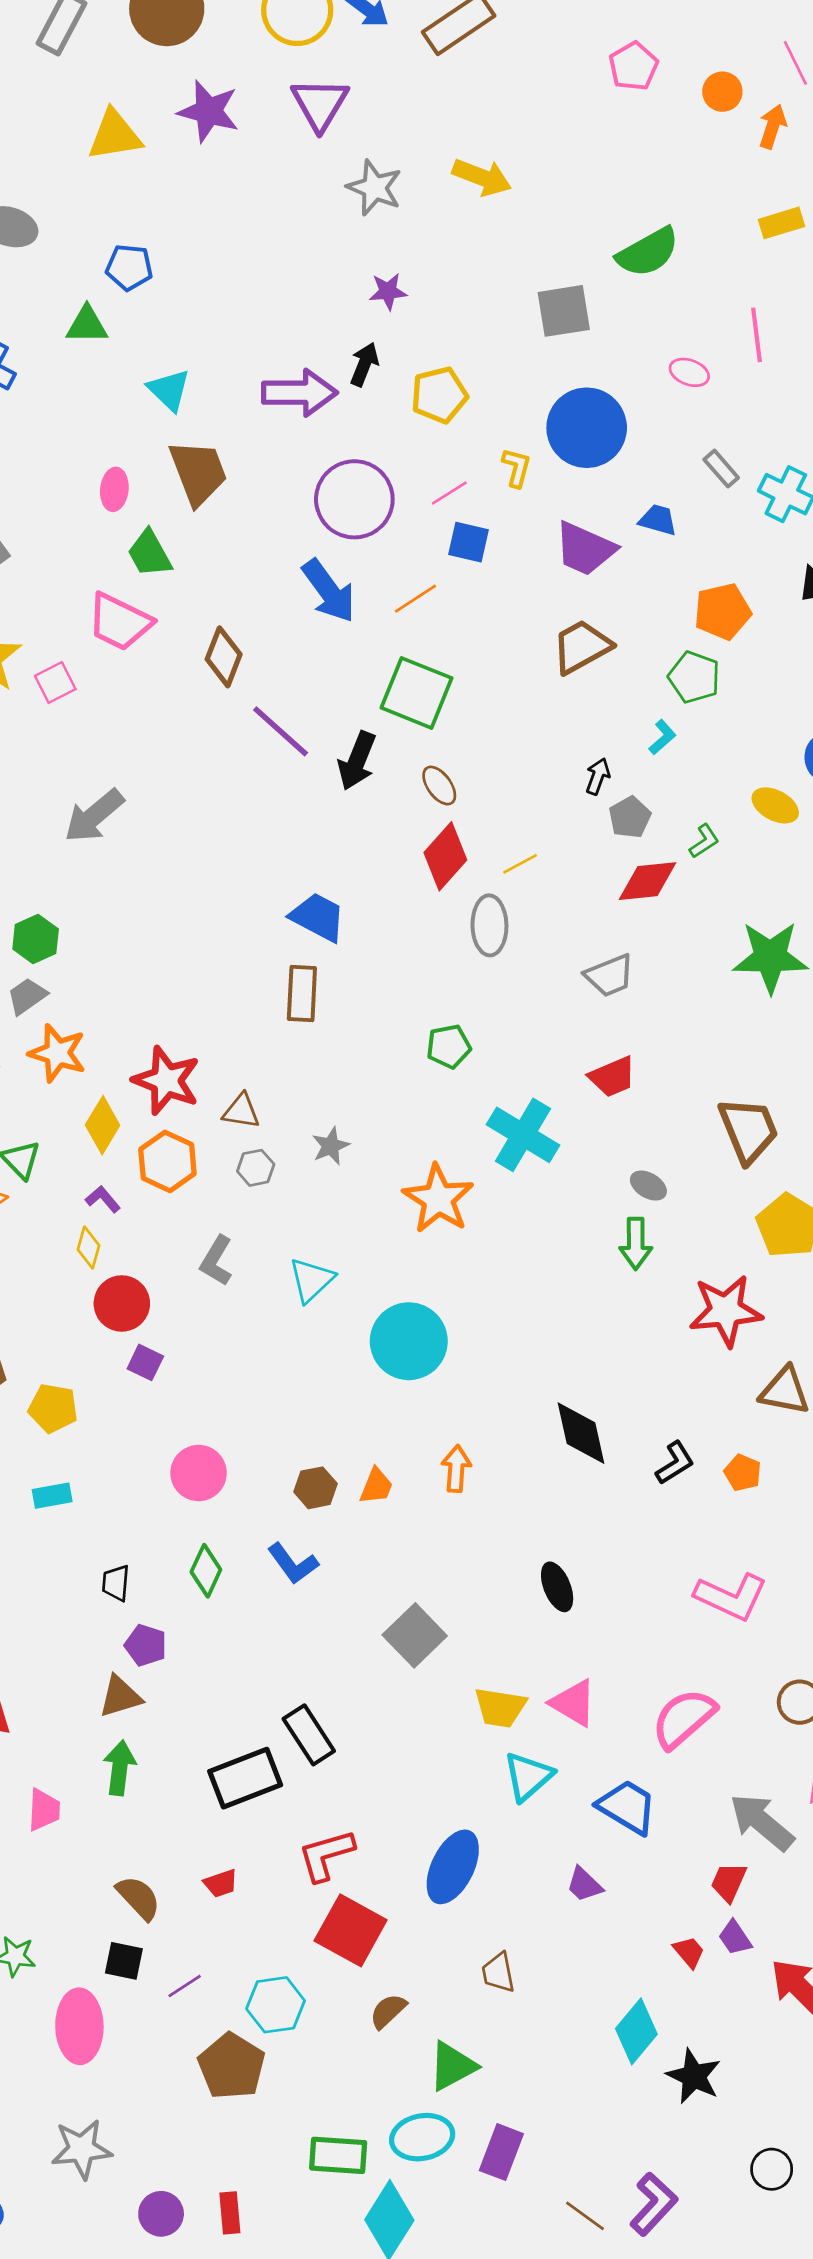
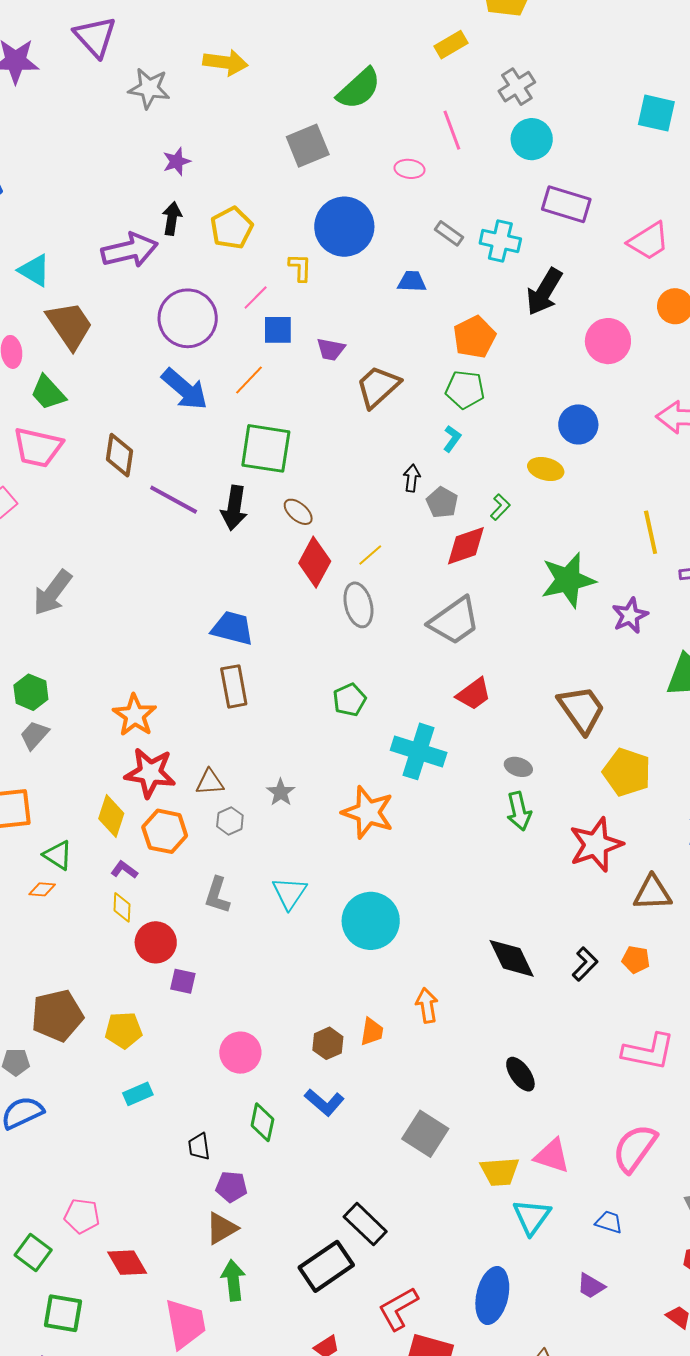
purple trapezoid: (585, 549) -> (331, 349), moved, size x0.6
gray trapezoid: (610, 975) -> (454, 621), size x1.4
orange star: (57, 1053) -> (135, 715), moved, turned 30
blue trapezoid: (627, 1807) -> (609, 1222), size x0.6
pink trapezoid: (44, 1810) -> (185, 1324), size x1.6

